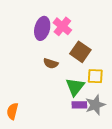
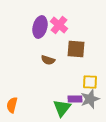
brown square: (80, 52) -> (76, 49), turned -30
yellow square: (95, 76) -> (90, 82), moved
green triangle: (75, 87) -> (62, 108), moved

